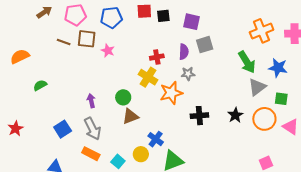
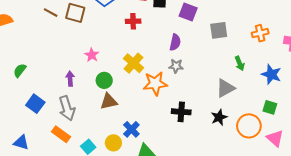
orange cross: (262, 31) -> (260, 33), size x0.7
gray square: (205, 45) -> (219, 30), moved
pink star: (108, 51) -> (92, 55), moved
red cross: (157, 57) -> (133, 21), moved
green arrow: (247, 62) -> (240, 63), size x0.6
green semicircle: (40, 85) -> (20, 70), moved, turned -32
gray triangle: (257, 87) -> (225, 88), moved
blue square: (63, 129) -> (35, 104), turned -30

